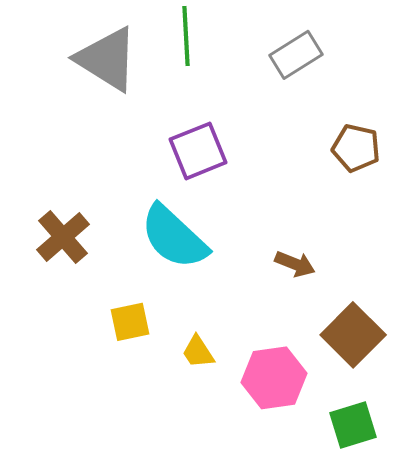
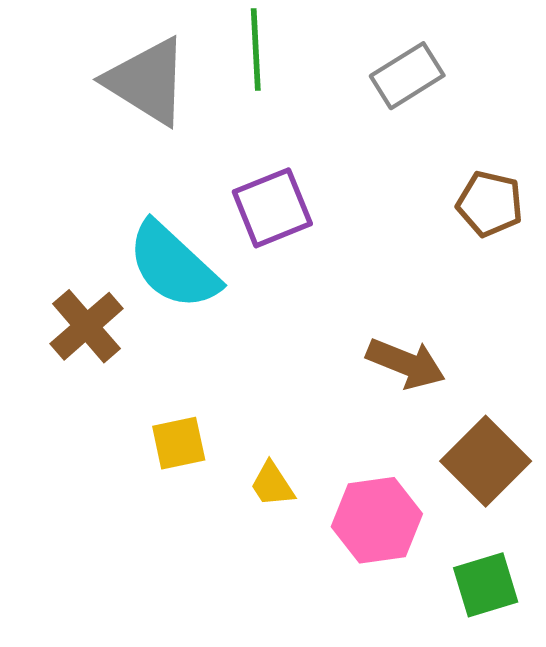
cyan semicircle: (174, 237) -> (173, 266), moved
brown arrow: (295, 264) -> (406, 363), size x1.4

